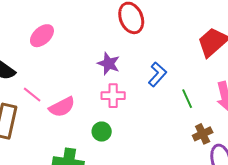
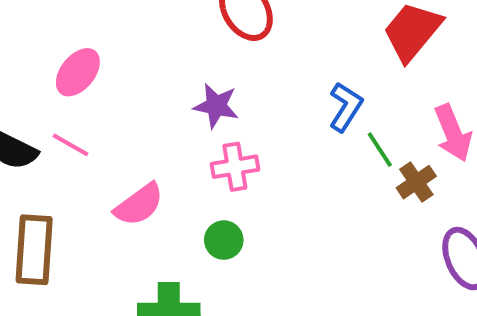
blue L-shape: (157, 74) -> (346, 107), moved
pink line: (32, 95) -> (71, 145), moved
brown cross: (203, 134) -> (416, 182), moved

